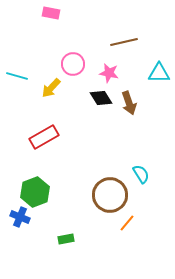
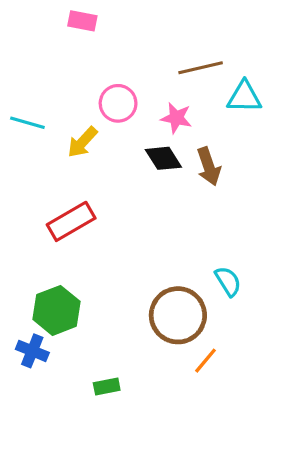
cyan triangle: (159, 73) -> (244, 97), moved

